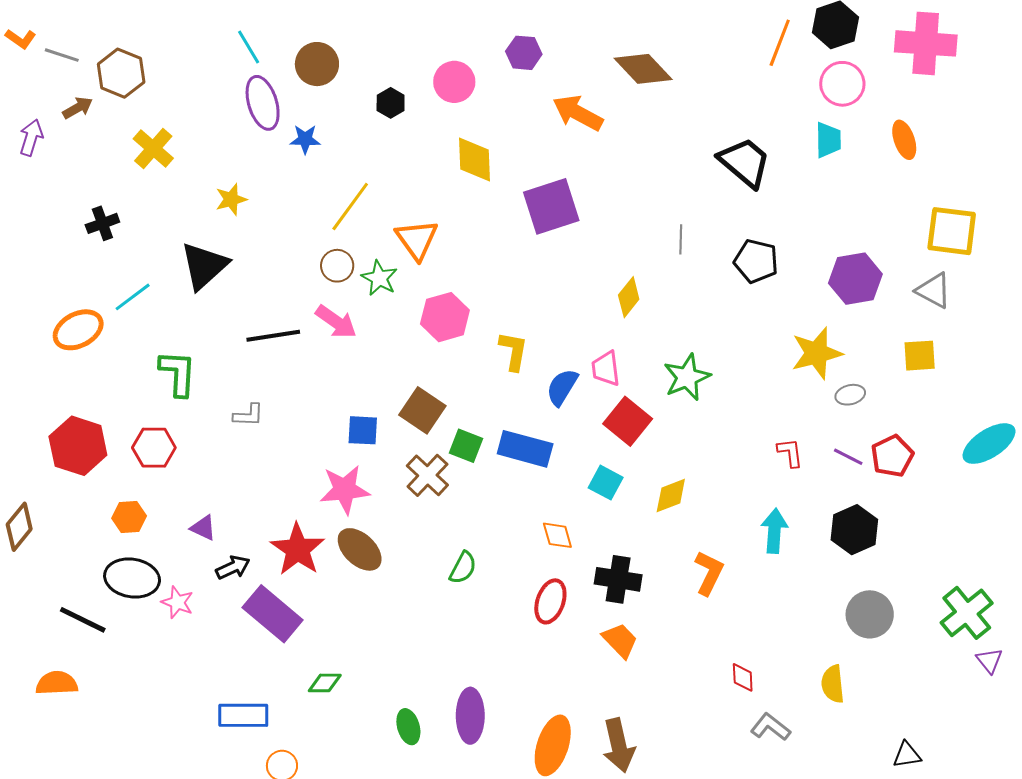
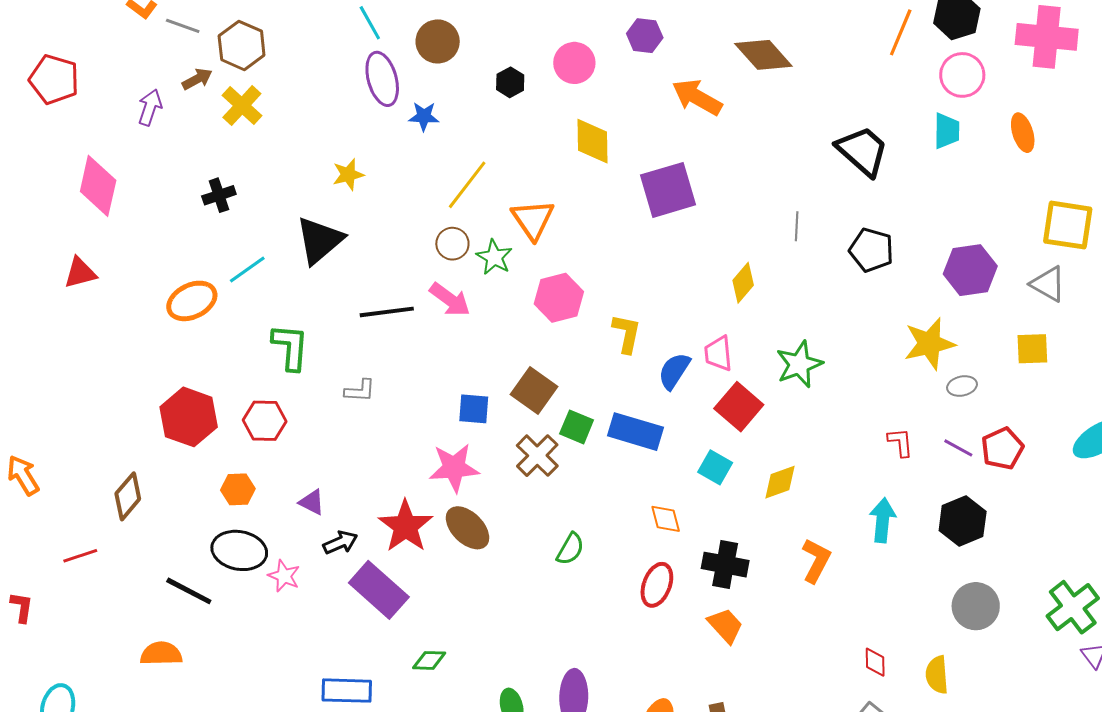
yellow cross: (153, 149) -> (242, 105), moved
red diamond: (743, 677) -> (875, 662), moved

